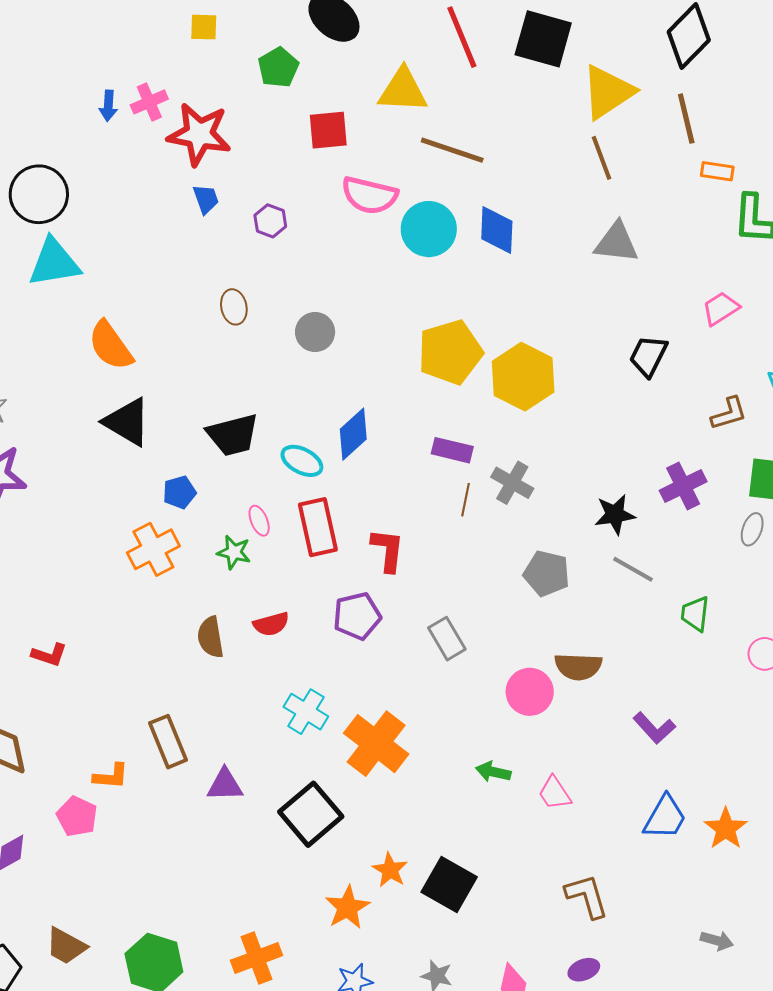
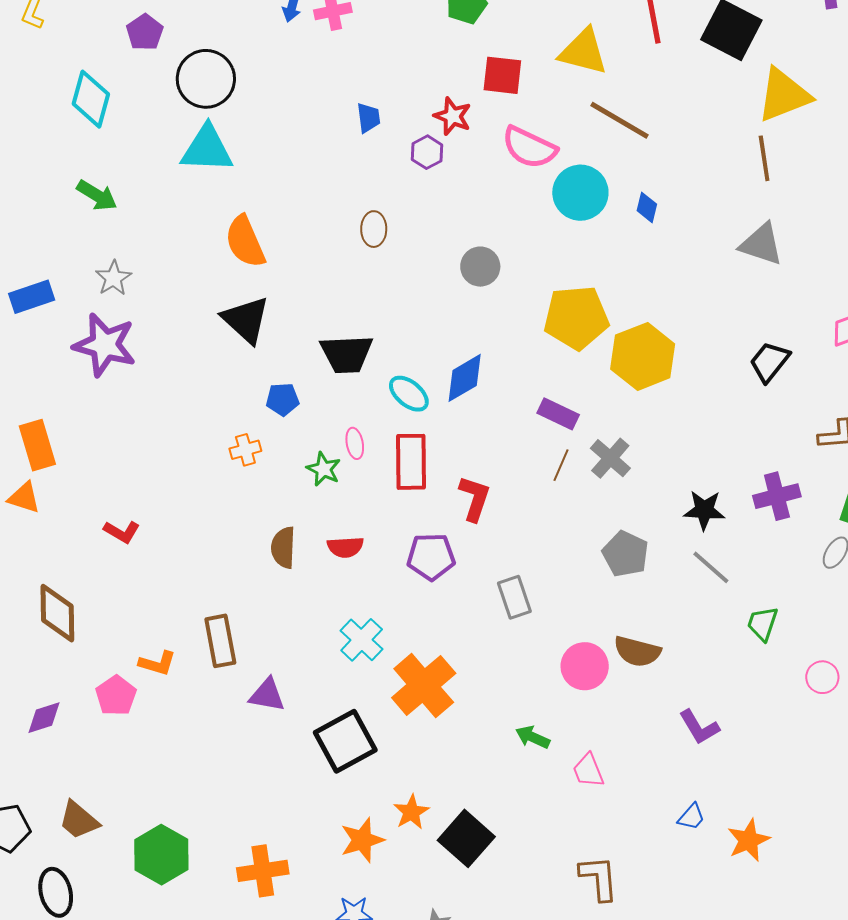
red star: (199, 134) -> (453, 116), moved, size x0.6
blue diamond: (497, 230) -> (647, 207), size x0.6
gray circle: (315, 332) -> (480, 267), moved
orange cross: (153, 549) -> (245, 450), size x0.6
blue trapezoid: (665, 817) -> (691, 817), size x0.6

